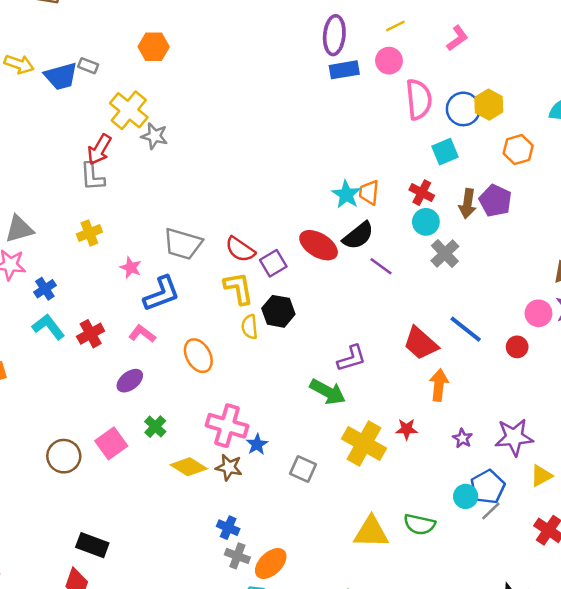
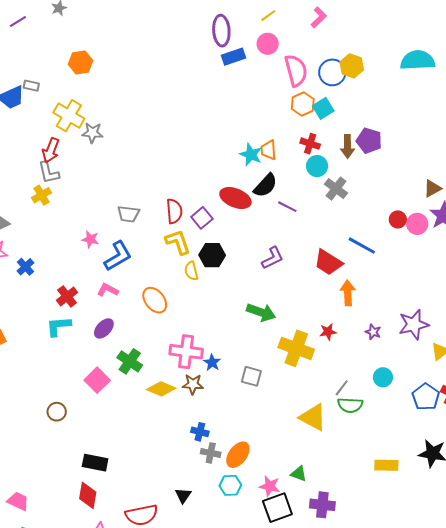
orange hexagon: (518, 150) -> (303, 104), moved
yellow cross: (89, 233) -> (42, 195), moved
gray trapezoid: (183, 244) -> (128, 214), size x0.7
red semicircle: (240, 249) -> (174, 211), turned -120
cyan L-shape: (48, 327) -> (59, 326), moved, turned -48
red circle: (517, 347) -> (398, 219), moved
purple L-shape: (352, 358) -> (273, 258), moved
green cross: (155, 427) -> (130, 361), size x1.4
brown circle: (64, 456) -> (57, 412), moved, size x0.7
blue pentagon: (488, 487) -> (426, 397), moved
gray line: (491, 511) -> (342, 388), moved
yellow triangle: (371, 532) -> (313, 417), turned 36

